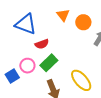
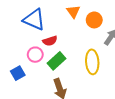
pink circle: (27, 66) -> (35, 55), moved
yellow ellipse: (81, 80) -> (92, 62), moved, turned 35

